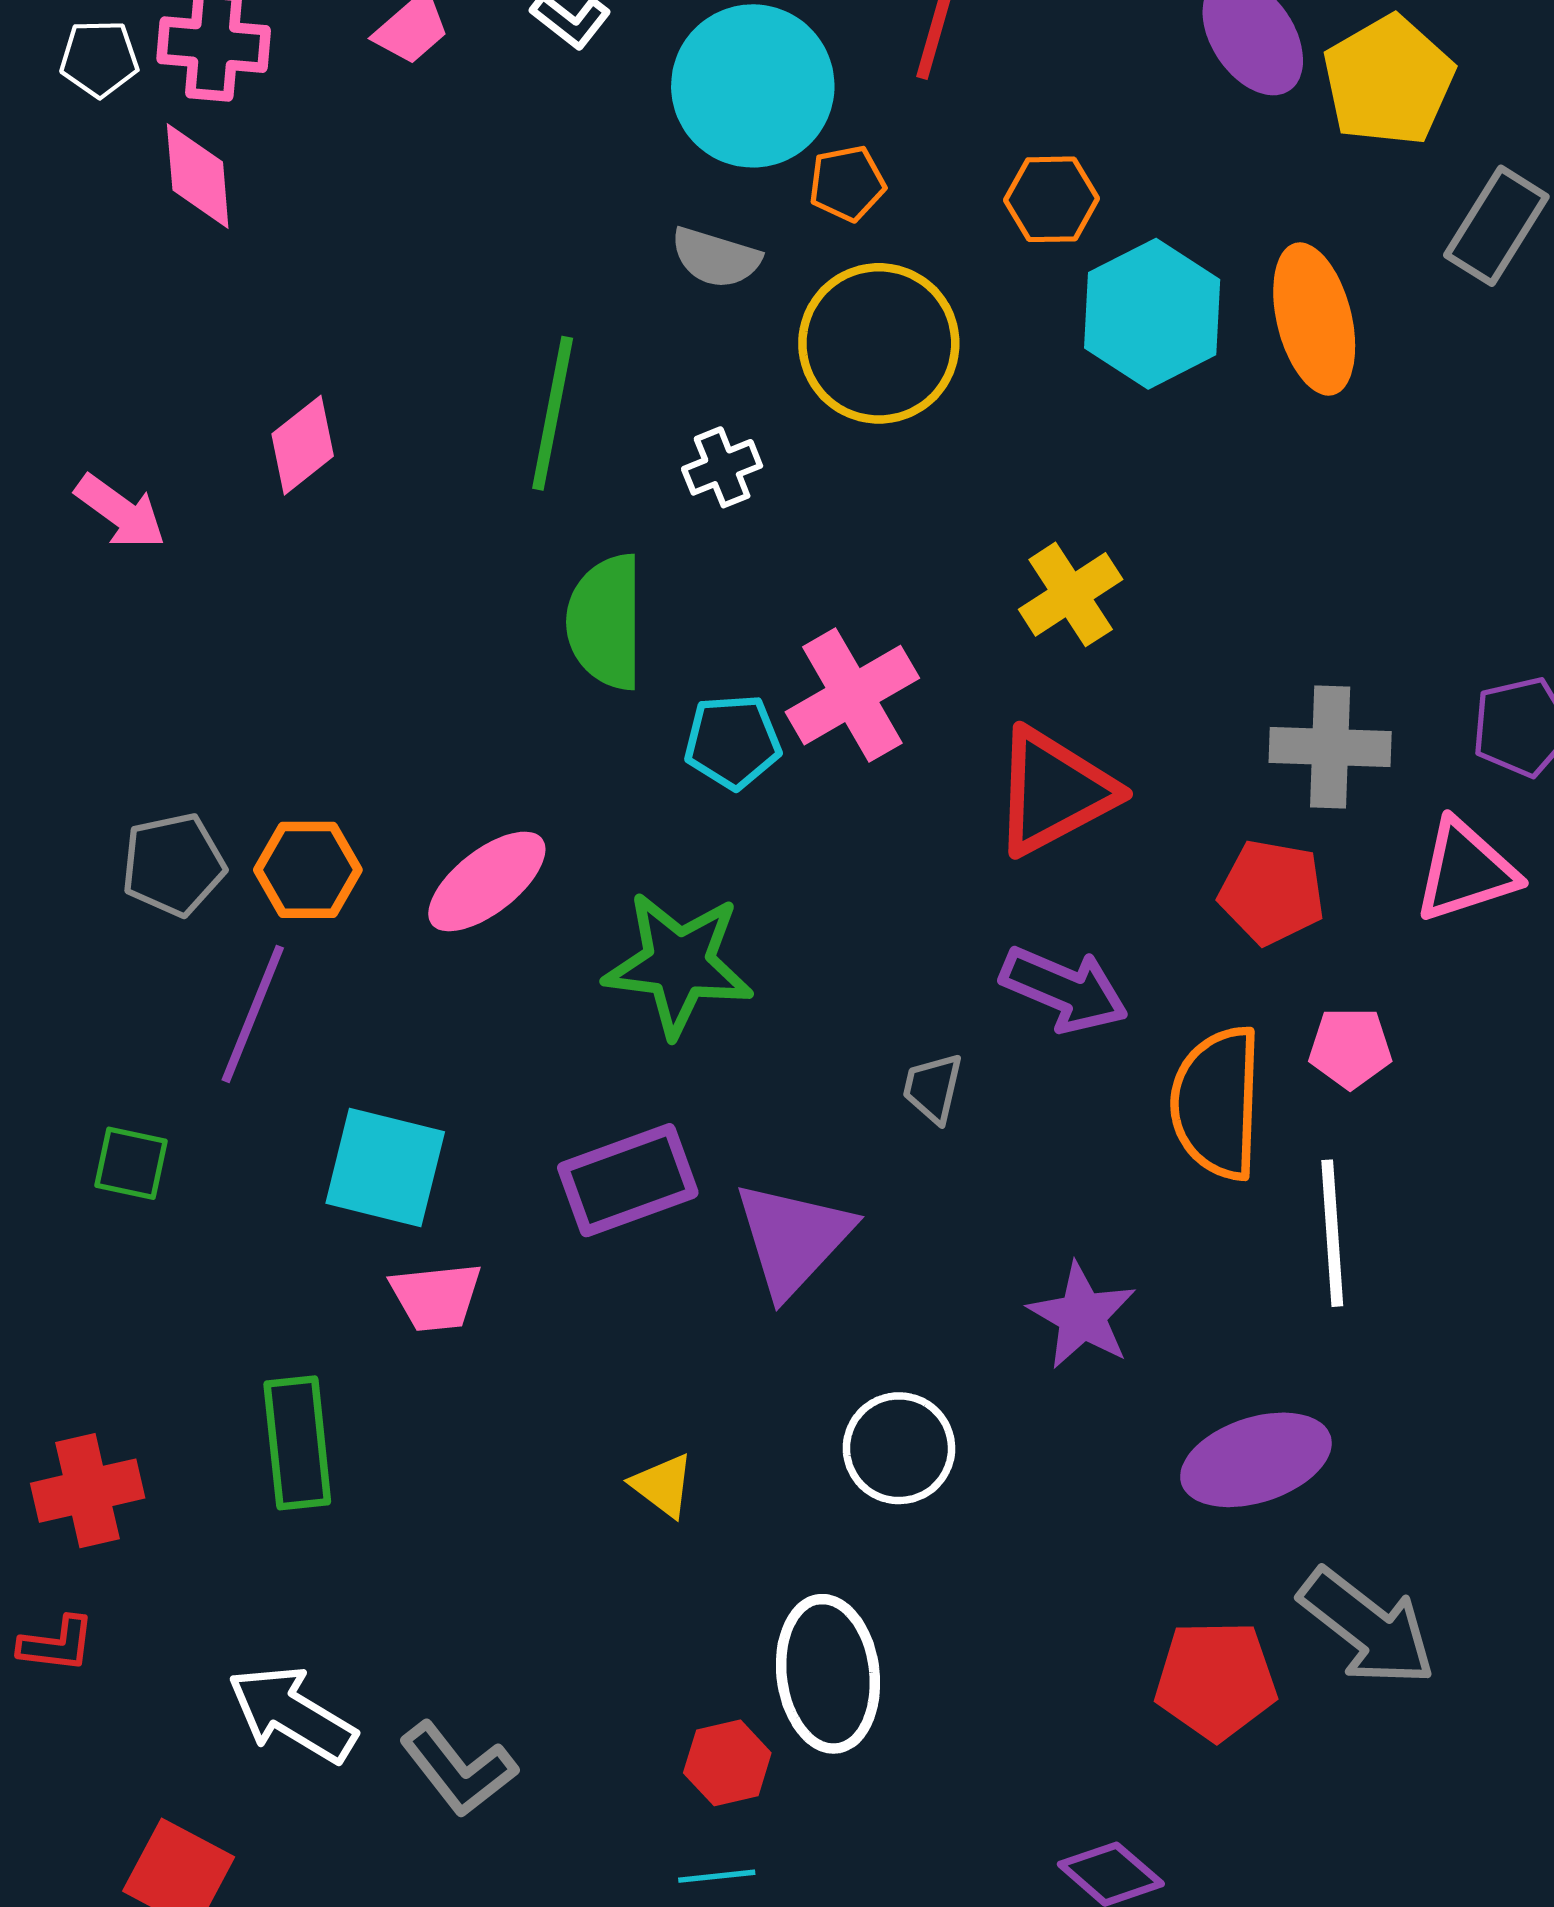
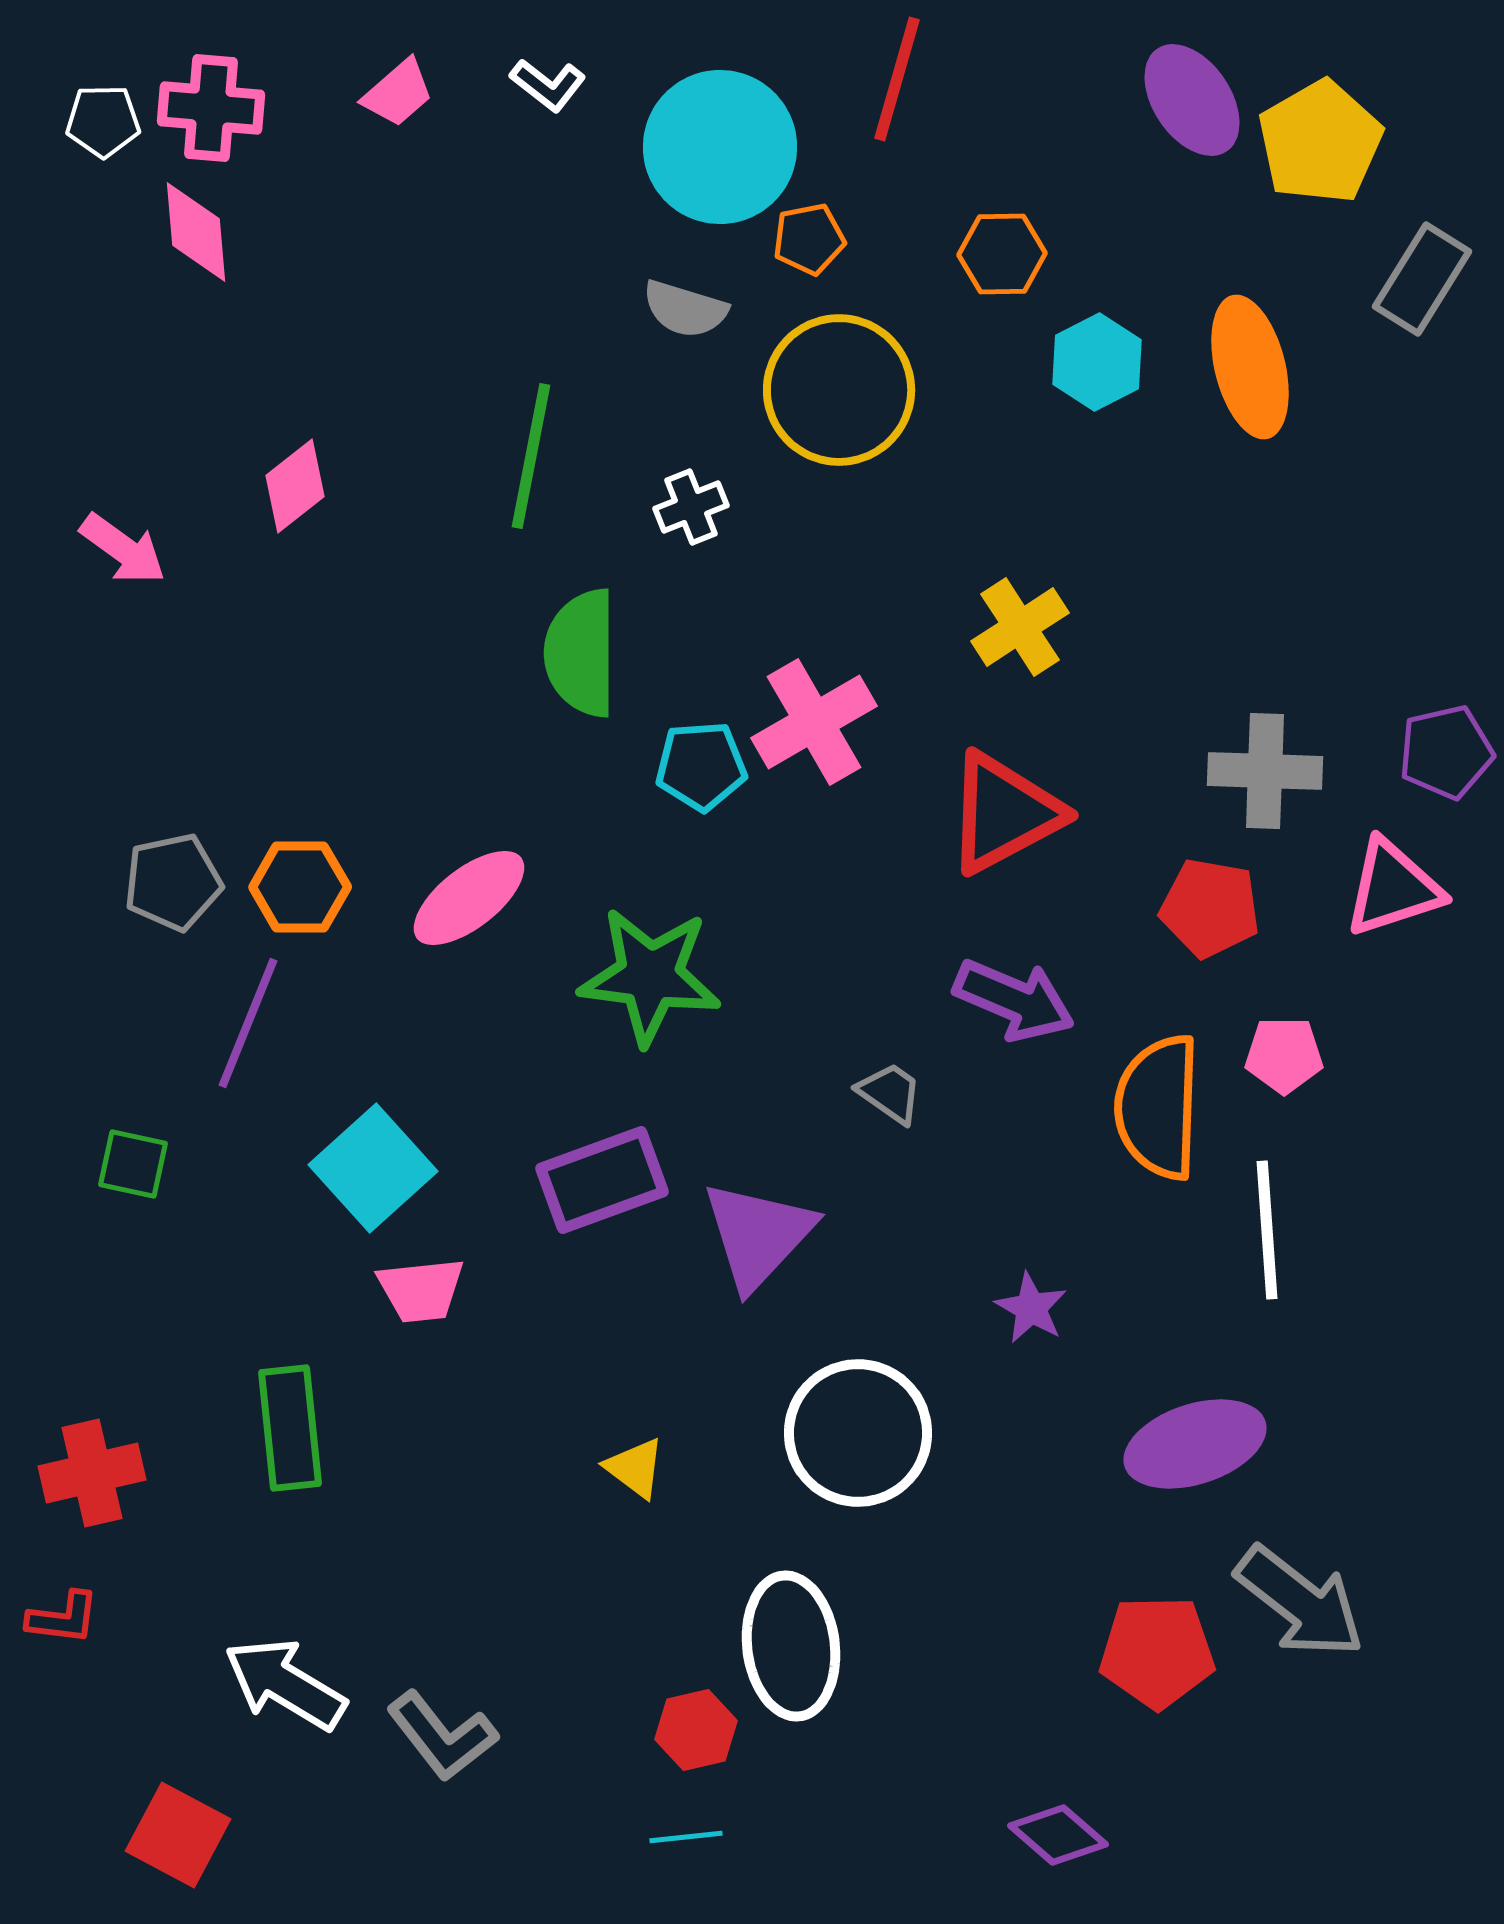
cyan hexagon: (1152, 314) -> (1097, 362), size x0.7
gray trapezoid: (933, 1088) -> (890, 1093), turned 112
cyan square: (385, 1167) -> (373, 1168), turned 34
purple star: (1082, 1316) -> (1031, 1308), size x0.7
white circle: (899, 1448) -> (858, 1433), size x1.4

